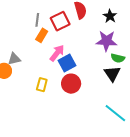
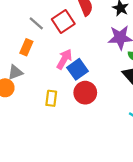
gray line: (37, 20) -> (36, 23), turned -48
orange rectangle: (42, 35) -> (26, 47), moved

